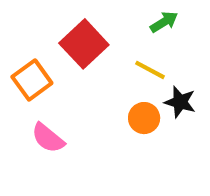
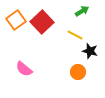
orange square: (32, 80) -> (16, 20), moved
orange circle: (144, 118) -> (78, 72), moved

